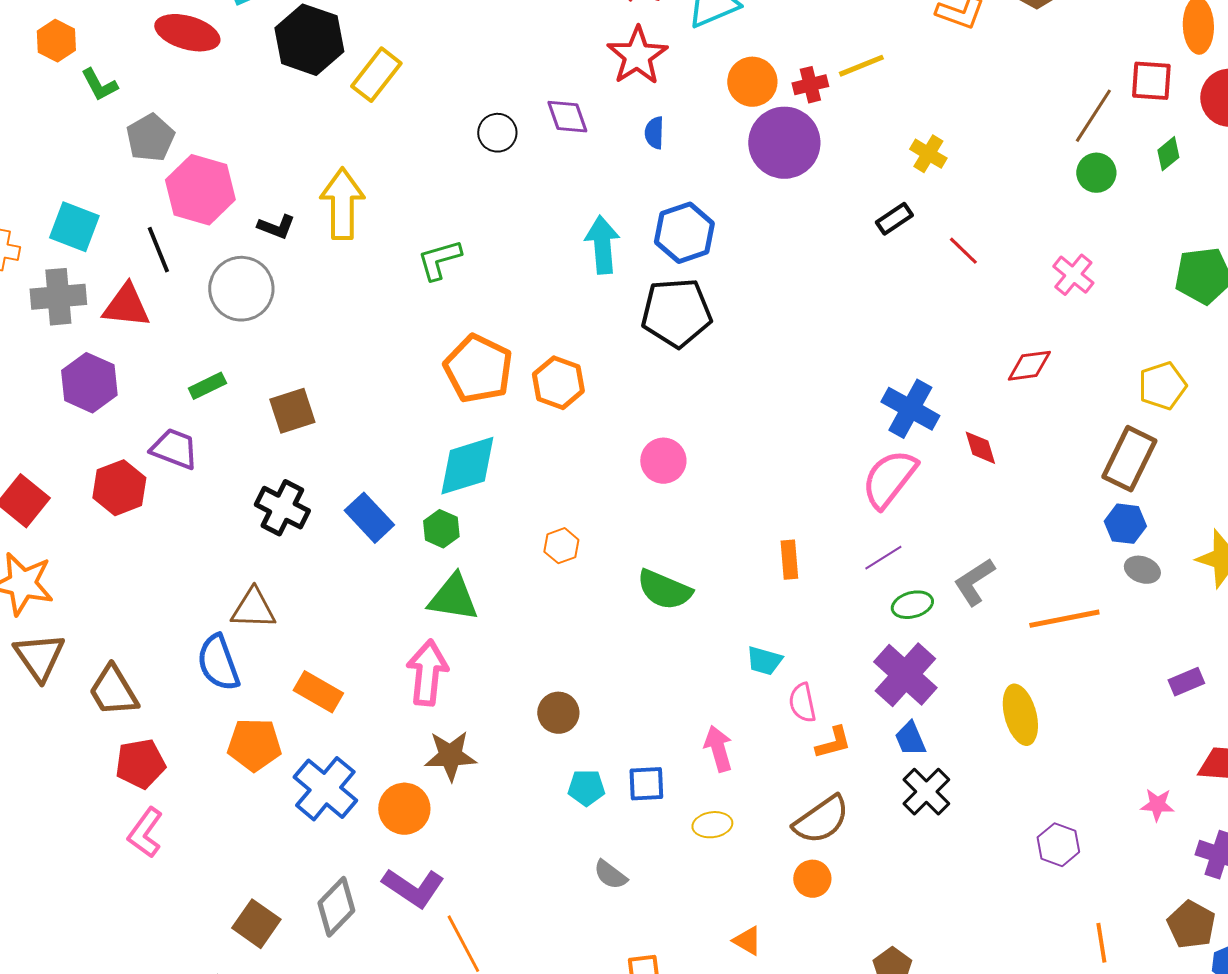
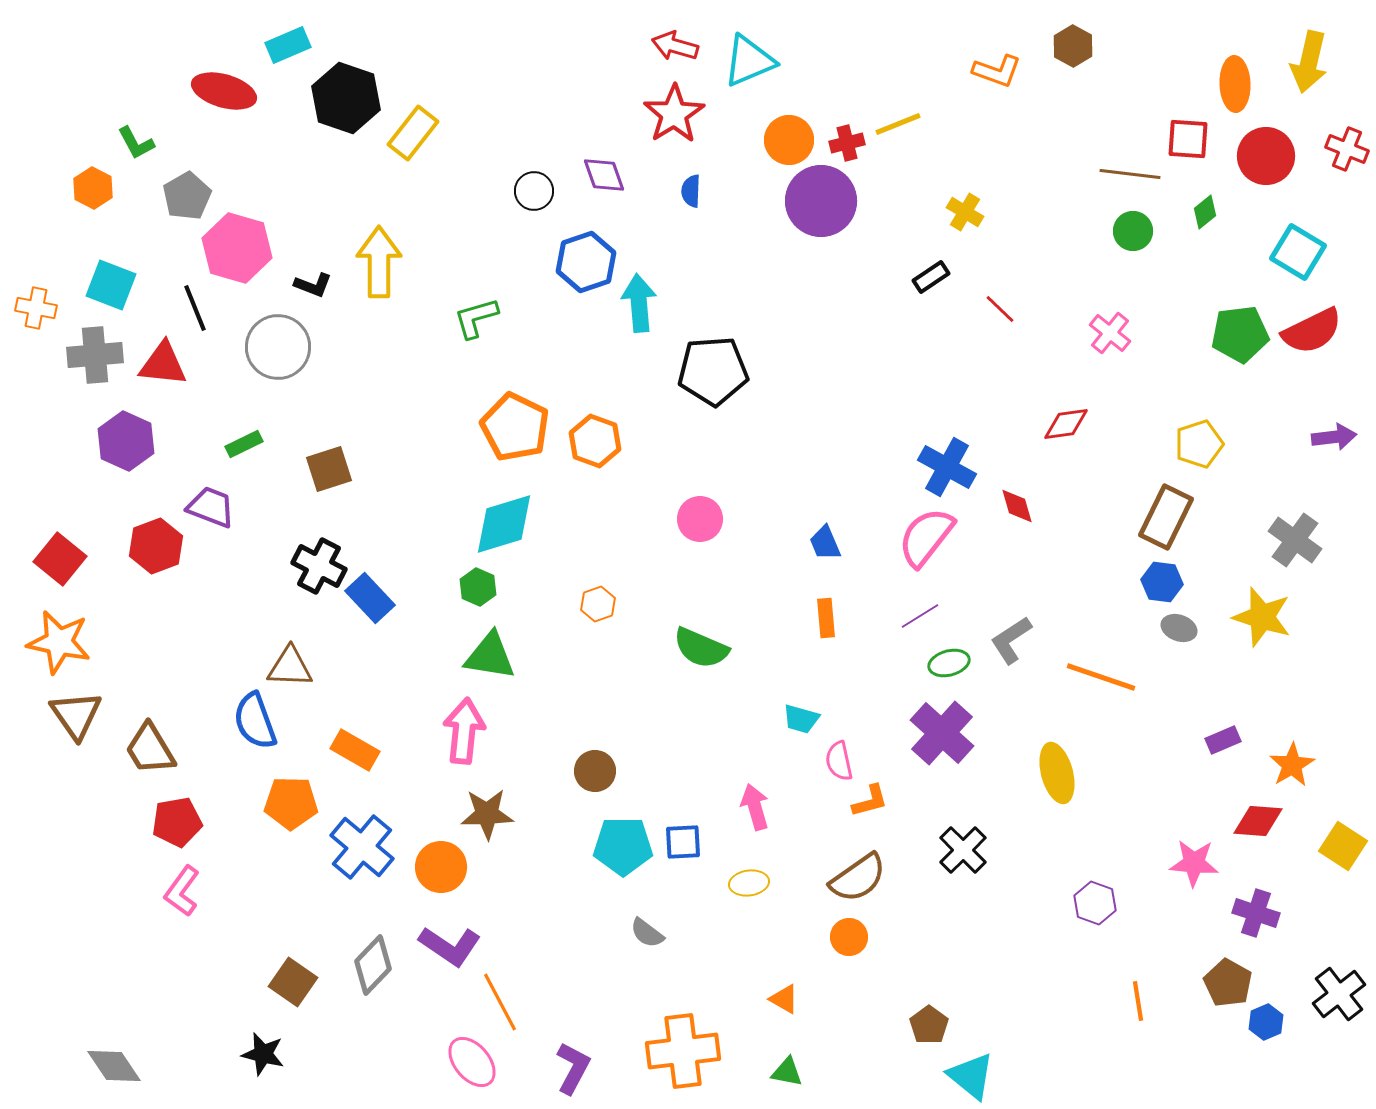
orange hexagon: (56, 41) -> (93, 188), moved
brown line: (1093, 116) -> (1130, 174), turned 64
blue hexagon: (684, 233) -> (586, 262), moved
blue rectangle: (369, 518) -> (370, 598), moved
orange line: (1064, 619) -> (1101, 677), turned 30
blue trapezoid: (910, 739) -> (825, 543), moved
cyan pentagon: (586, 788) -> (623, 846), size x1.6
pink star: (1157, 805) -> (1194, 863), size x1.4

